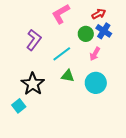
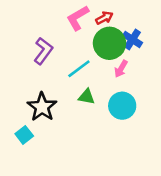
red arrow: (99, 14) -> (104, 18), moved
green circle: (86, 34) -> (109, 43), size x1.6

